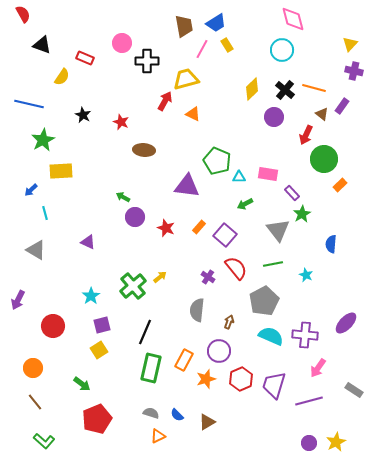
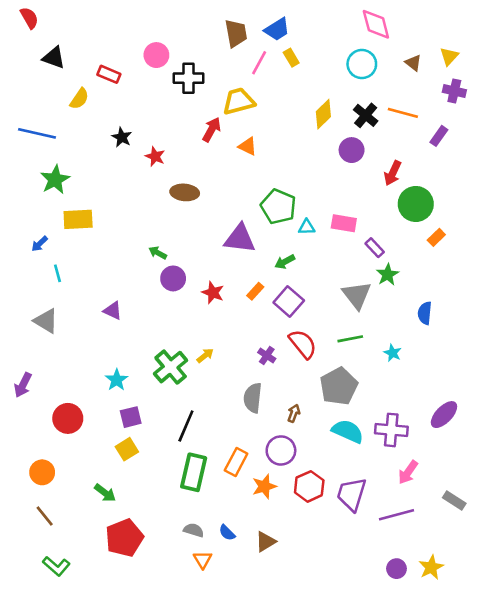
brown triangle: (322, 114) -> (413, 63), moved
black star: (83, 115) -> (122, 137), moved
green arrow: (245, 204) -> (285, 262), moved
orange triangle: (158, 436) -> (203, 560), turned -35

